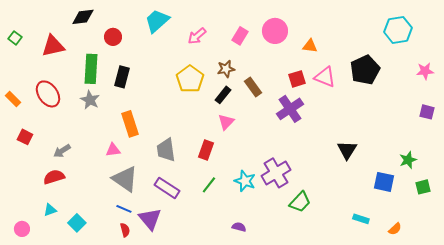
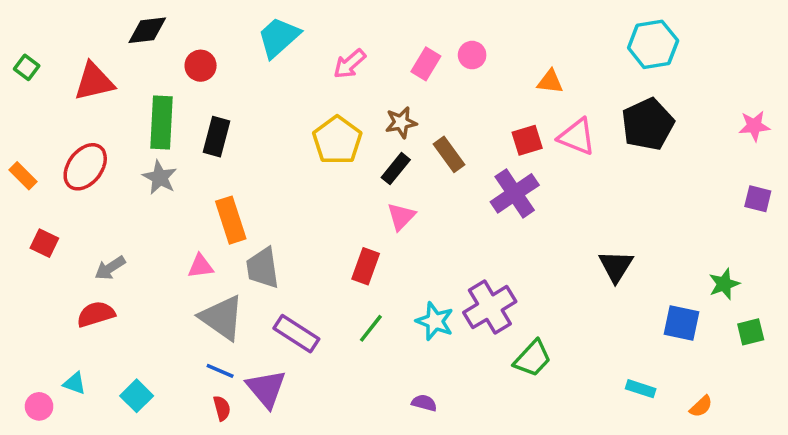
cyan hexagon: (398, 30) -> (653, 44), moved
pink circle: (275, 31) -> (472, 55), moved, size x0.6
red ellipse: (48, 94) -> (85, 167), turned 72
gray trapezoid: (166, 150) -> (263, 268), moved
cyan triangle: (50, 210) -> (75, 383), moved, turned 40

